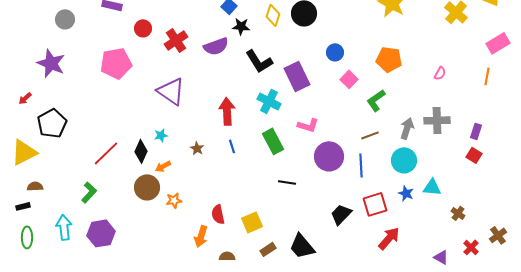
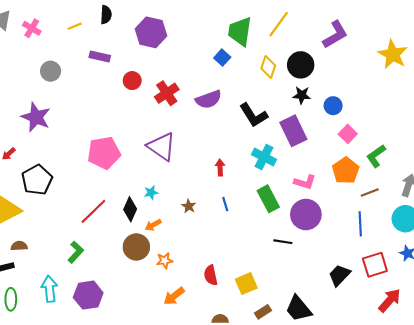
black star: (241, 26) -> (302, 95), moved
orange pentagon: (389, 59) -> (346, 171), moved, turned 30
pink pentagon: (116, 63) -> (104, 153), moved
red arrow: (227, 111) -> (220, 167), size x0.6
purple circle: (329, 156) -> (306, 215), moved
orange arrow: (201, 236) -> (174, 296), moved, turned 35

